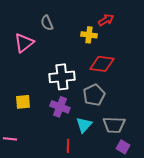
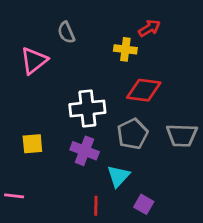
gray trapezoid: (114, 125) -> (182, 135), moved
purple square: (123, 147) -> (144, 204), moved

